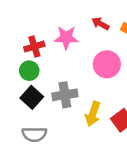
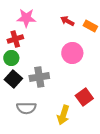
pink star: (66, 38) -> (26, 18), moved
yellow arrow: (93, 114) -> (63, 115), moved
gray semicircle: (34, 134) -> (26, 108), moved

